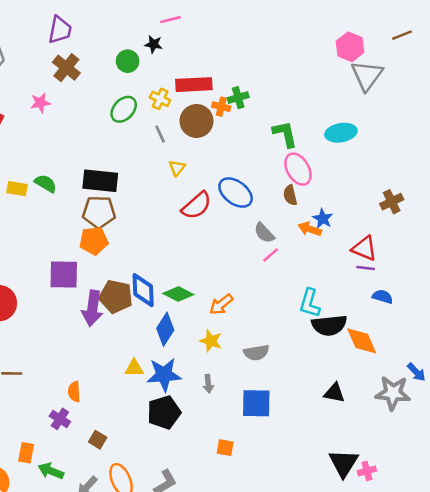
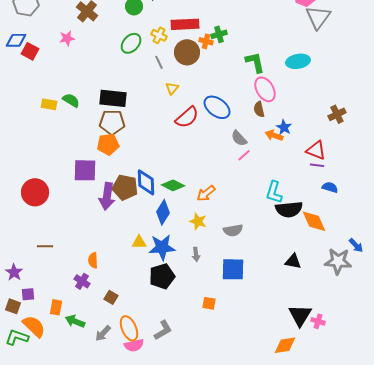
pink cross: (367, 471) -> (318, 321), turned 32

